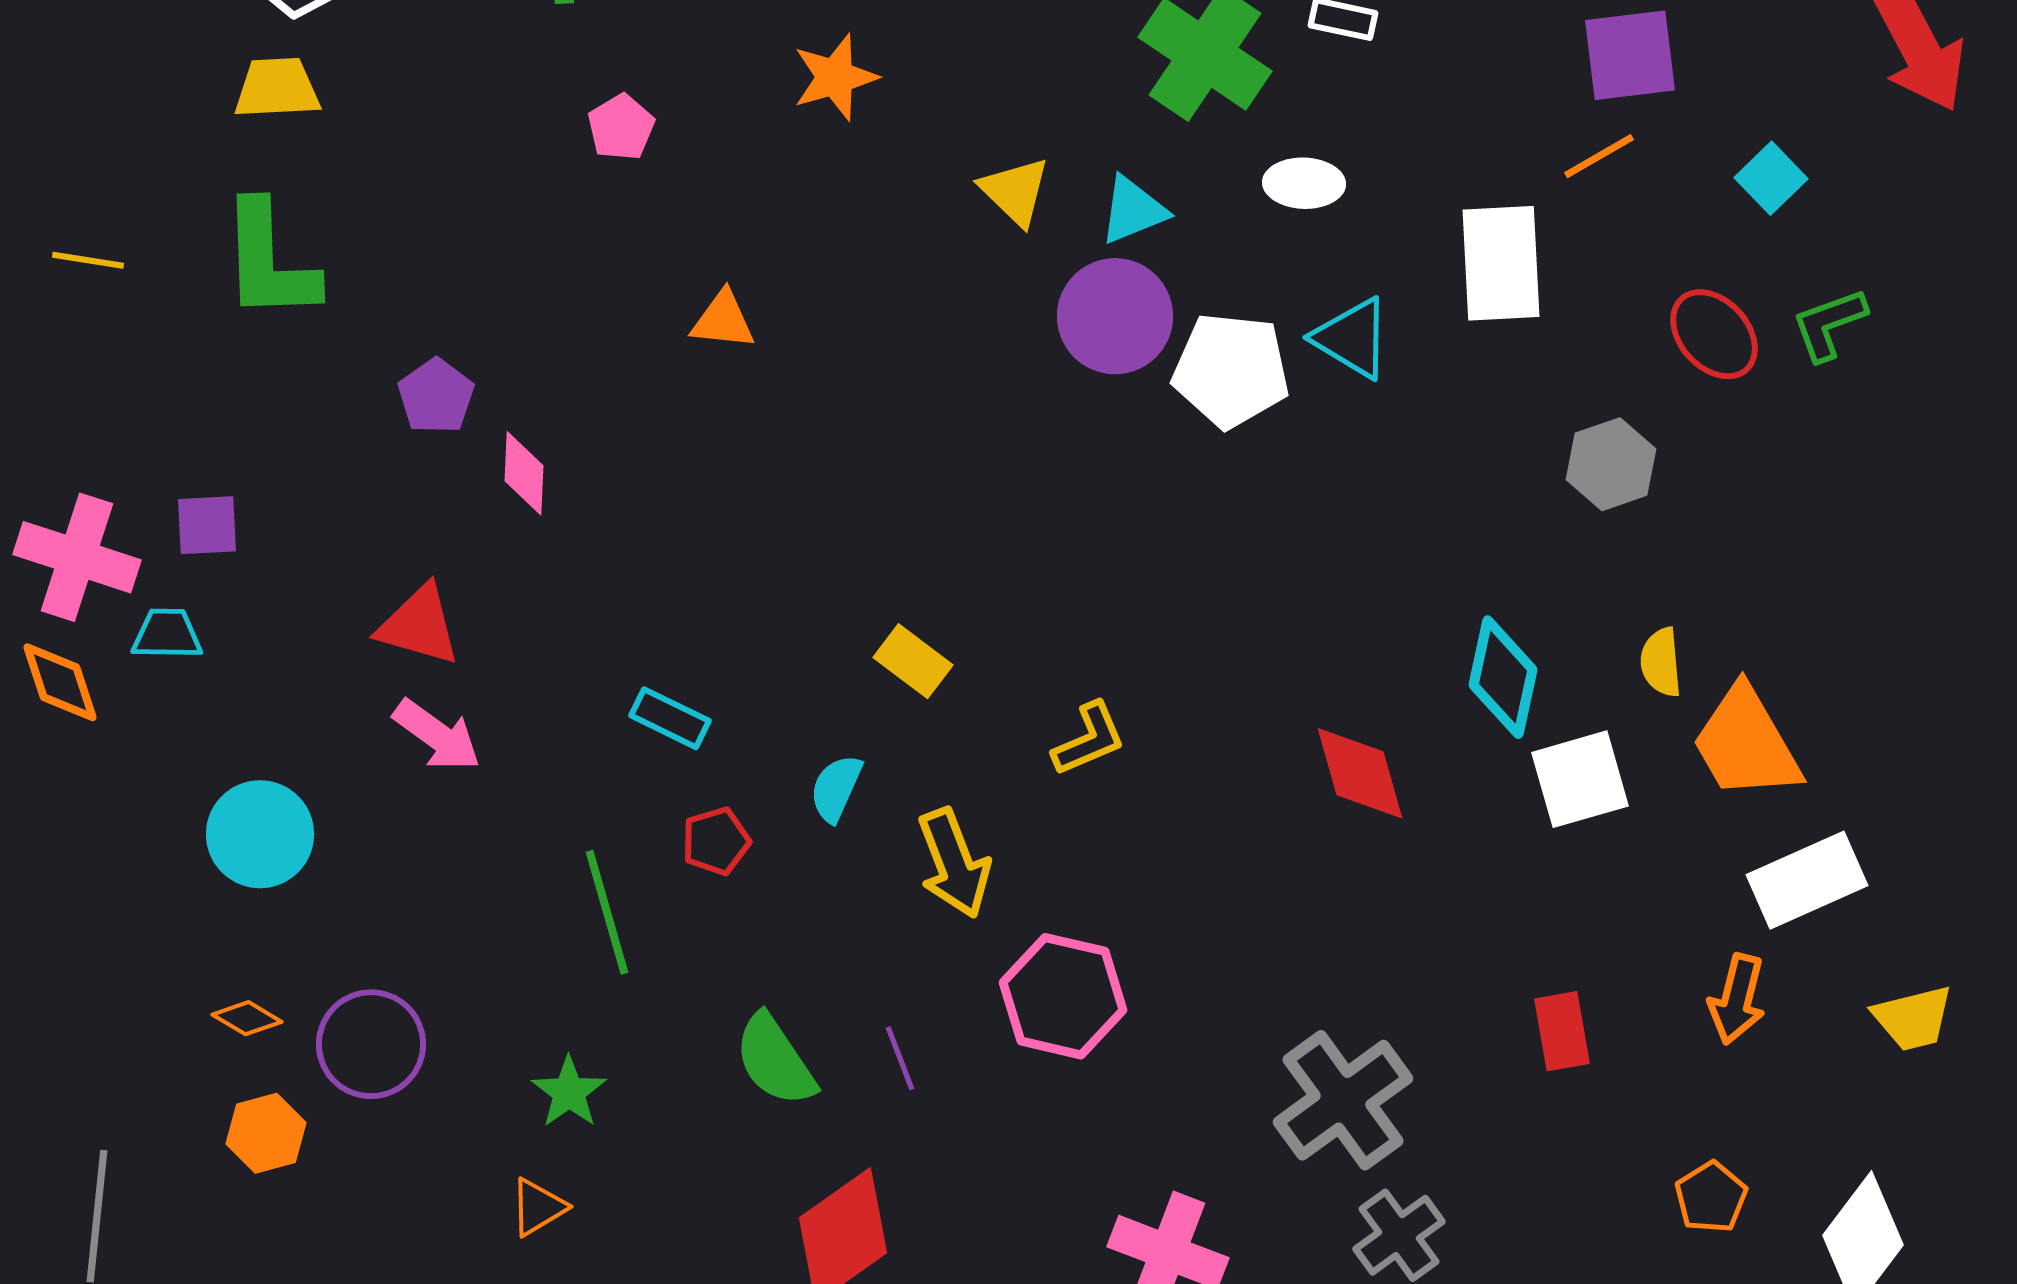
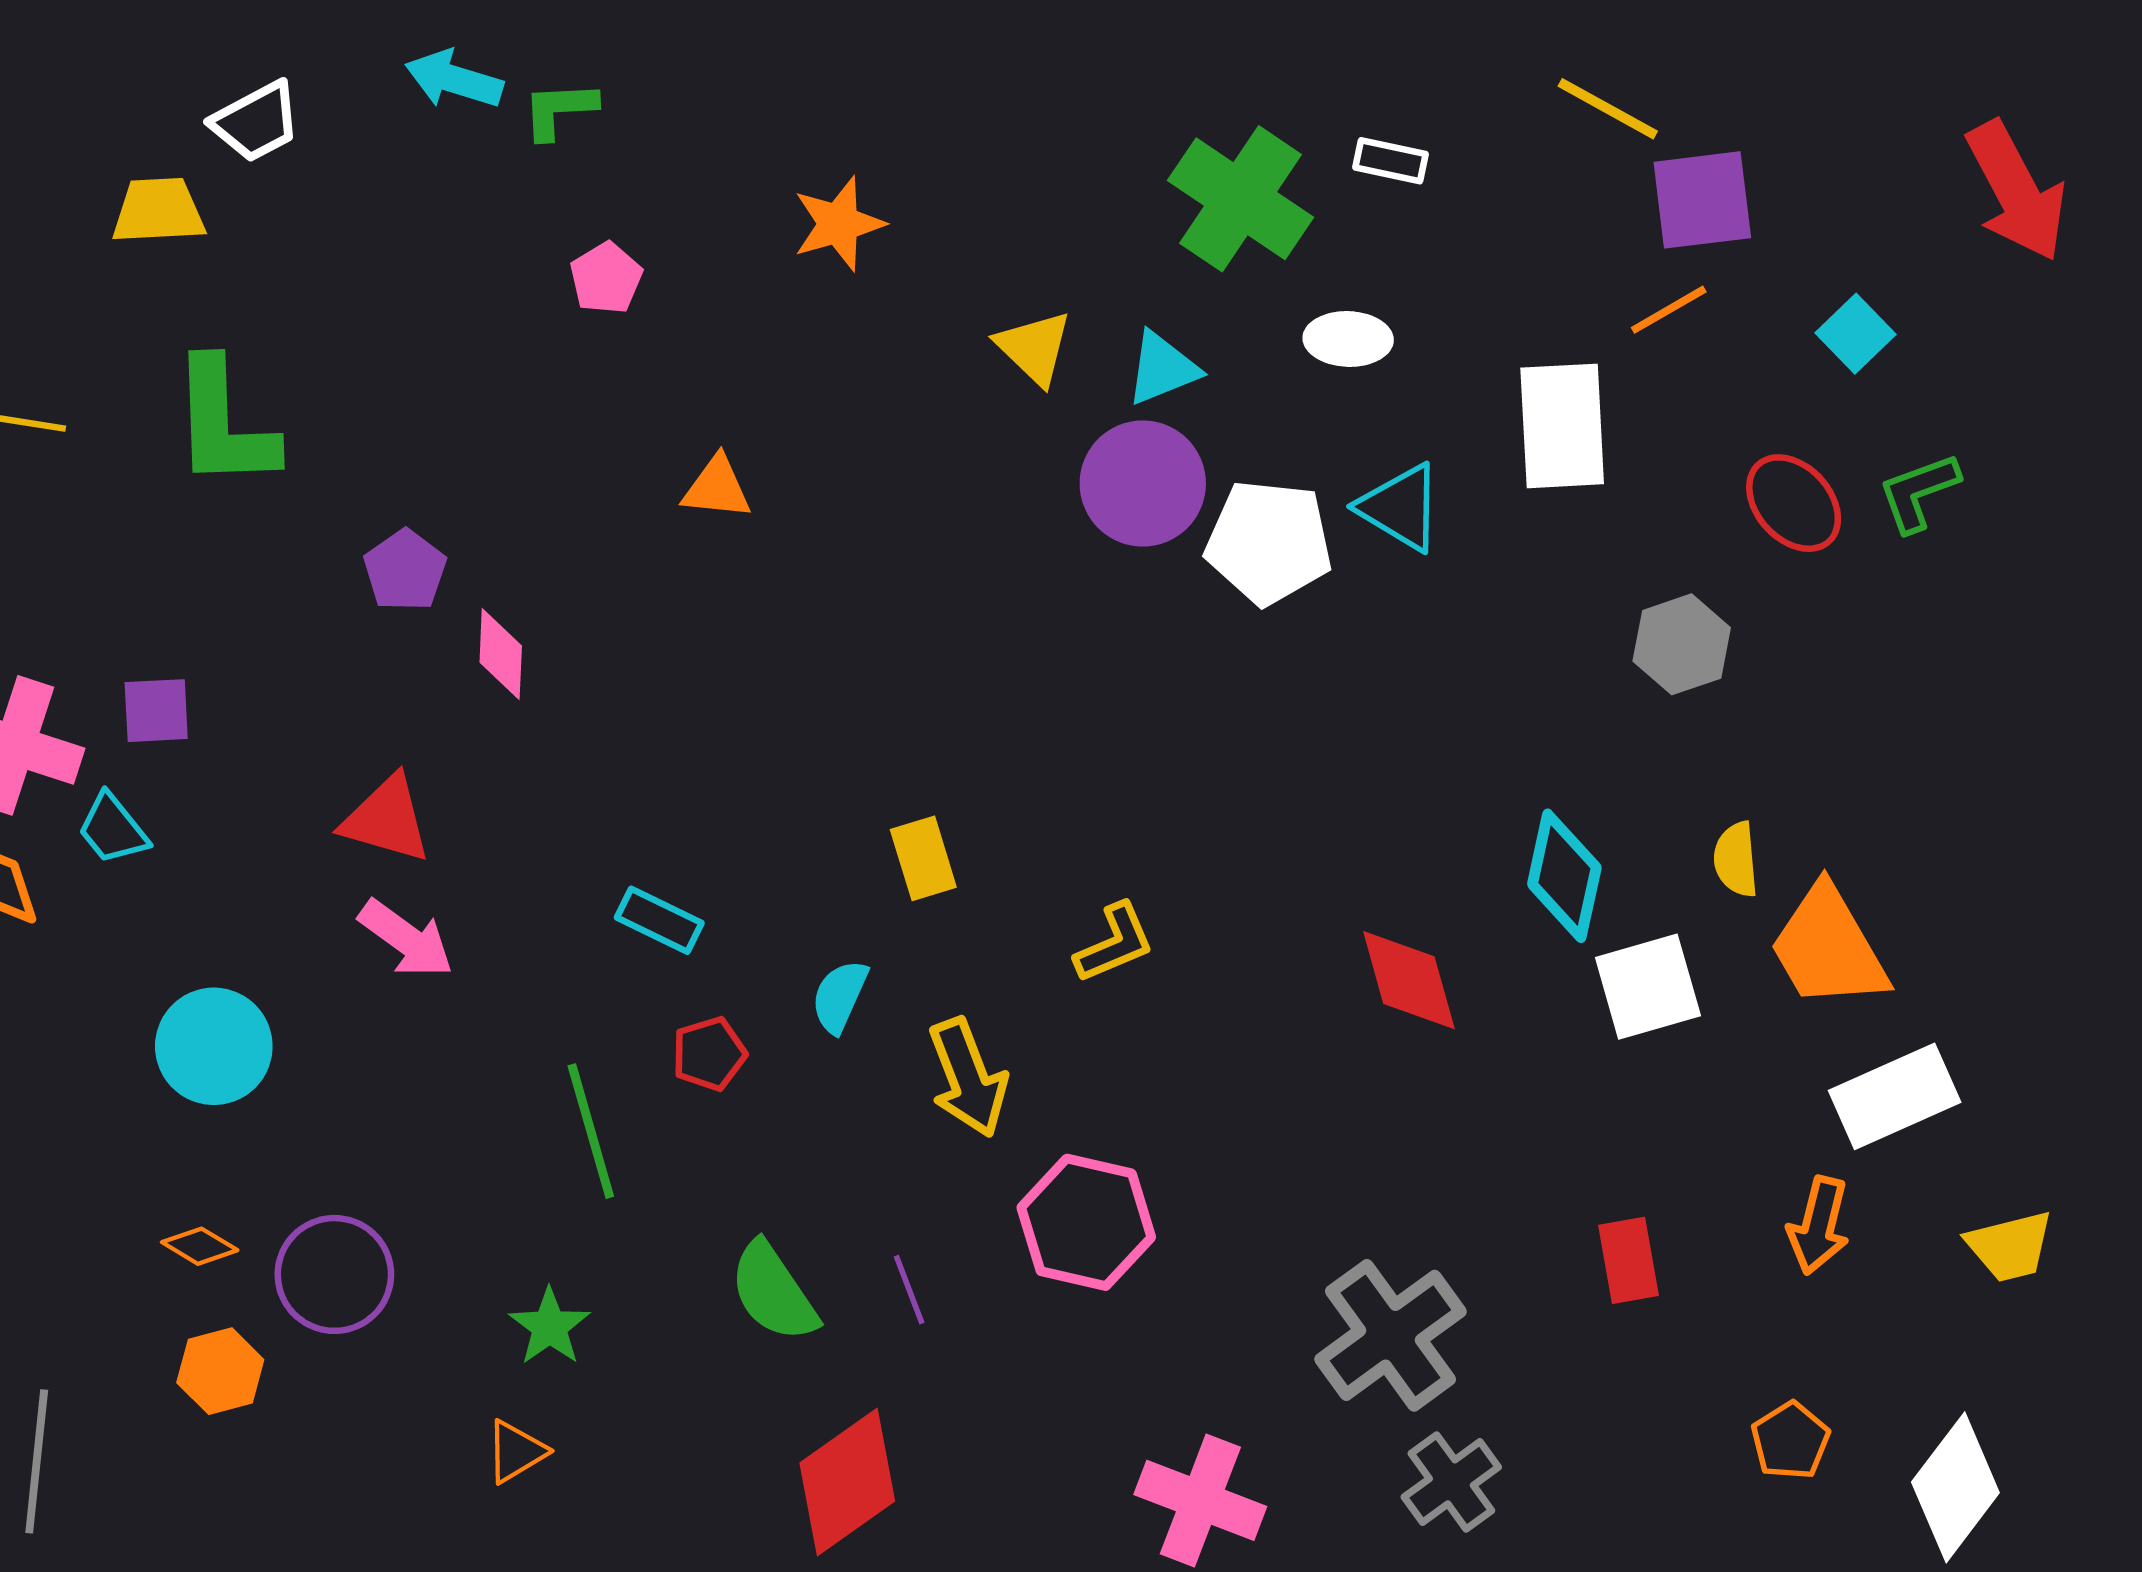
yellow trapezoid: (277, 88) -> (158, 211), moved
cyan trapezoid: (167, 634) -> (113, 829), turned -130
yellow rectangle: (913, 661) -> (923, 858), turned 36

